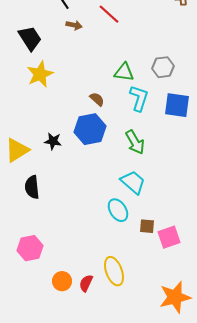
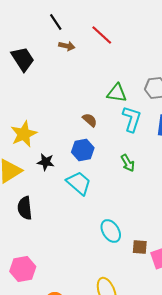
yellow star: (40, 74) -> (24, 134), moved
blue hexagon: (90, 129) -> (83, 150), size x0.7
green arrow: (135, 142) -> (128, 163), size x0.7
cyan trapezoid: (133, 182) -> (79, 183), moved

